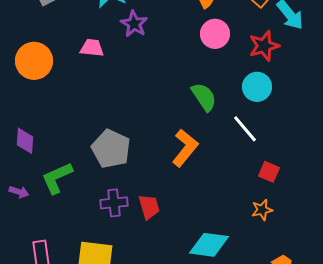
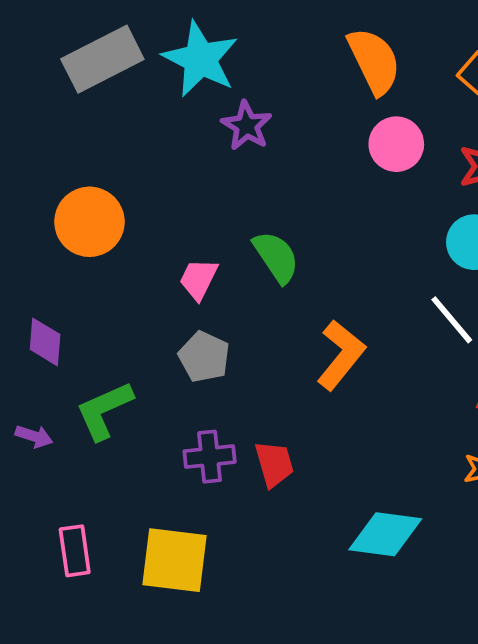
pink trapezoid: (92, 48) -> (199, 279), moved, turned -70
orange circle: (34, 61) -> (89, 222), moved
green semicircle: (204, 97) -> (276, 257), moved
gray pentagon: (111, 149) -> (204, 357), size x0.7

